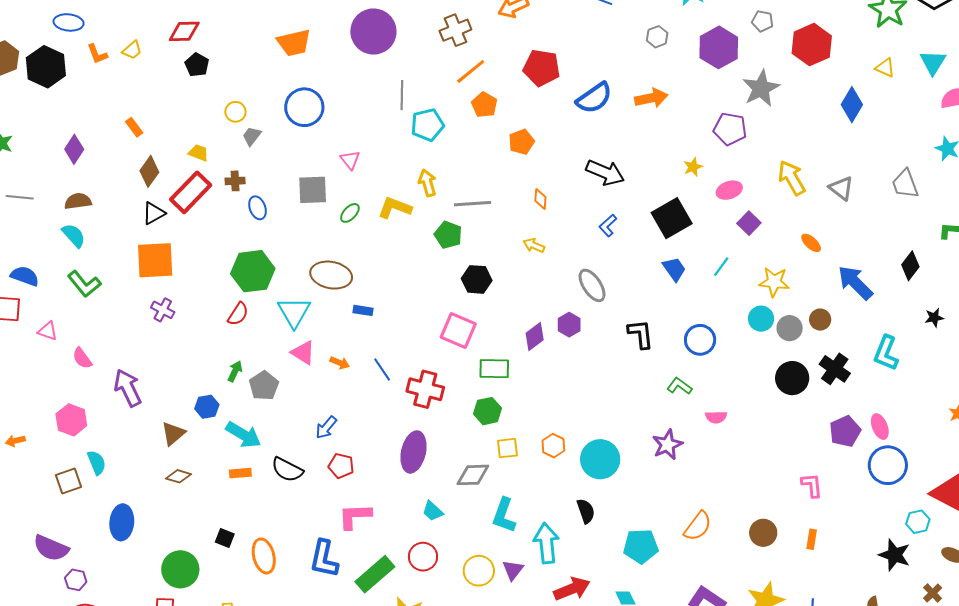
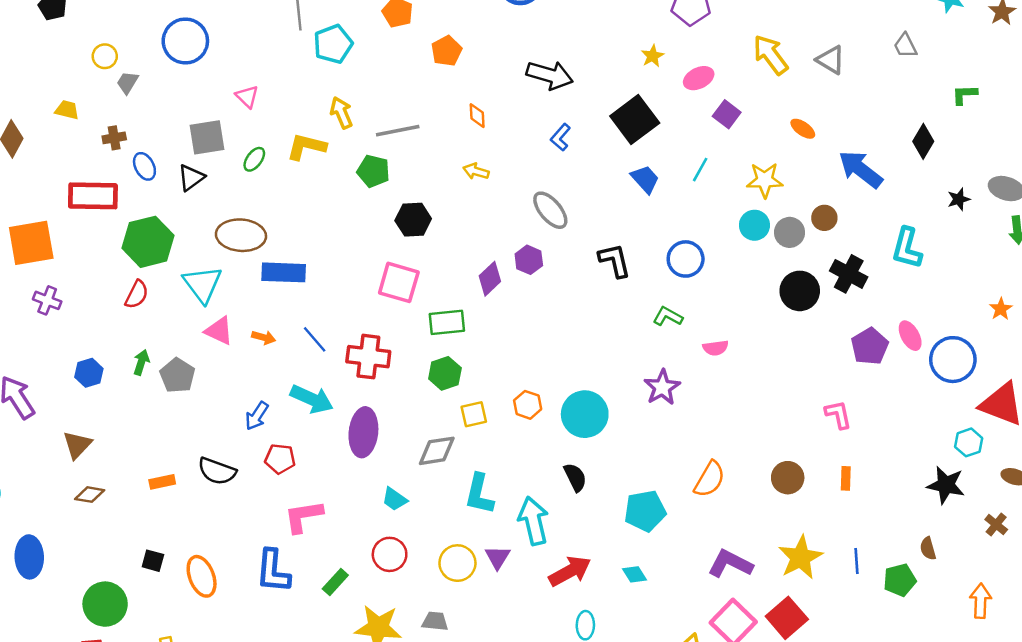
gray trapezoid: (905, 184) -> (905, 46), size x0.7
red rectangle: (191, 192) -> (93, 196), moved, turned 54
black triangle: (154, 213) -> (191, 178), moved
blue rectangle: (363, 310) -> (284, 272), size x1.8
blue hexagon: (207, 407) -> (89, 373), moved
cyan arrow: (243, 435) -> (312, 399), moved
blue circle: (888, 465) -> (953, 360), moved
green rectangle: (375, 574) -> (335, 582), size x0.6

